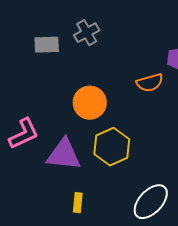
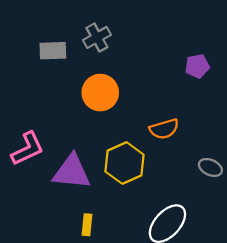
orange semicircle: (150, 83) -> (164, 129), moved
orange circle: (90, 103) -> (100, 93), moved

